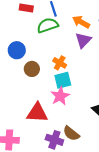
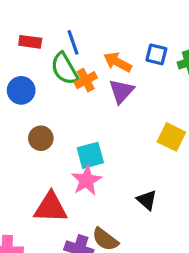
green semicircle: (48, 25) -> (64, 69), turned -100
blue circle: (17, 50) -> (21, 90), moved
orange cross: (60, 63) -> (86, 80), moved, turned 32

